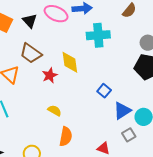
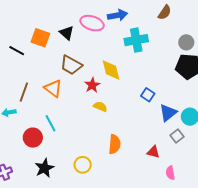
yellow semicircle: (55, 111) -> (100, 107), moved

